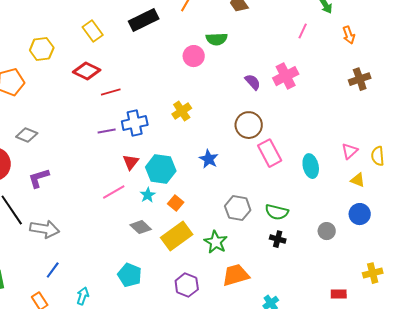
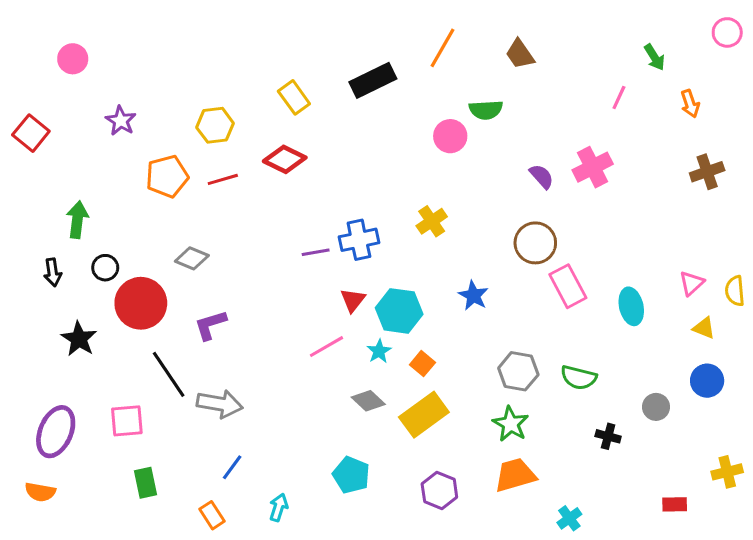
red line: (111, 92) -> (223, 179), moved
black cross: (278, 239) -> (608, 436), moved
green star: (216, 242) -> (511, 424), moved

